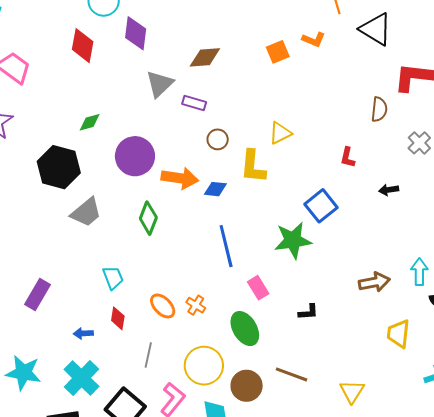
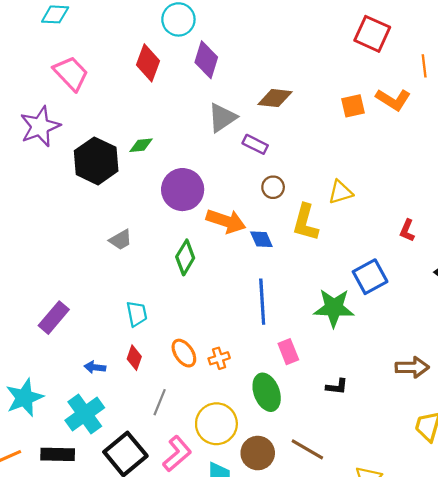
orange L-shape: (314, 40) -> (393, 100), size x1.4
black hexagon: (59, 167) -> (96, 161), moved
blue diamond: (215, 189) -> (261, 239), turned 50
gray trapezoid: (86, 212) -> (121, 240), size x0.7
orange cross: (196, 305) -> (219, 358), turned 30
cyan star: (23, 373) -> (24, 398), turned 30

